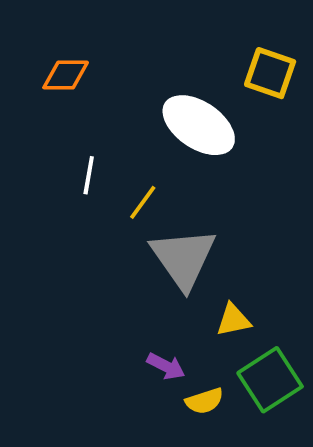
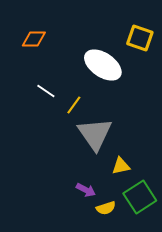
white line: (89, 175) -> (46, 91), turned -66

